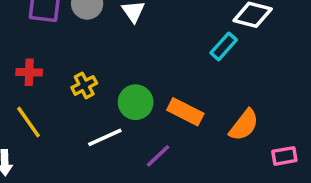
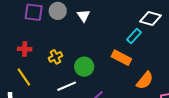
orange rectangle: (185, 112) -> (121, 58), moved

